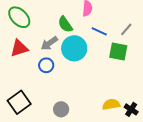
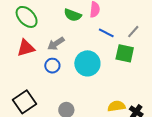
green semicircle: (65, 24) -> (73, 15), moved, turned -36
cyan circle: (74, 48) -> (87, 63), moved

